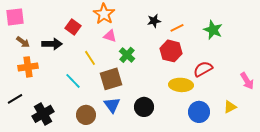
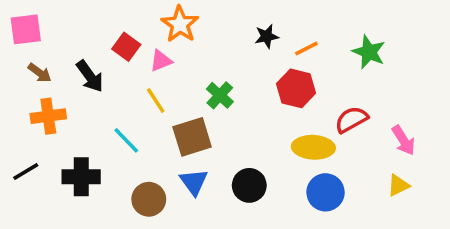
pink triangle: (110, 36) -> (161, 61), moved, turned -40
black arrow: (52, 44) -> (90, 76), turned 54
pink arrow: (247, 81) -> (403, 140), moved
blue circle: (199, 112) -> (325, 192), moved
black cross: (43, 114) -> (81, 177), moved, turned 30

